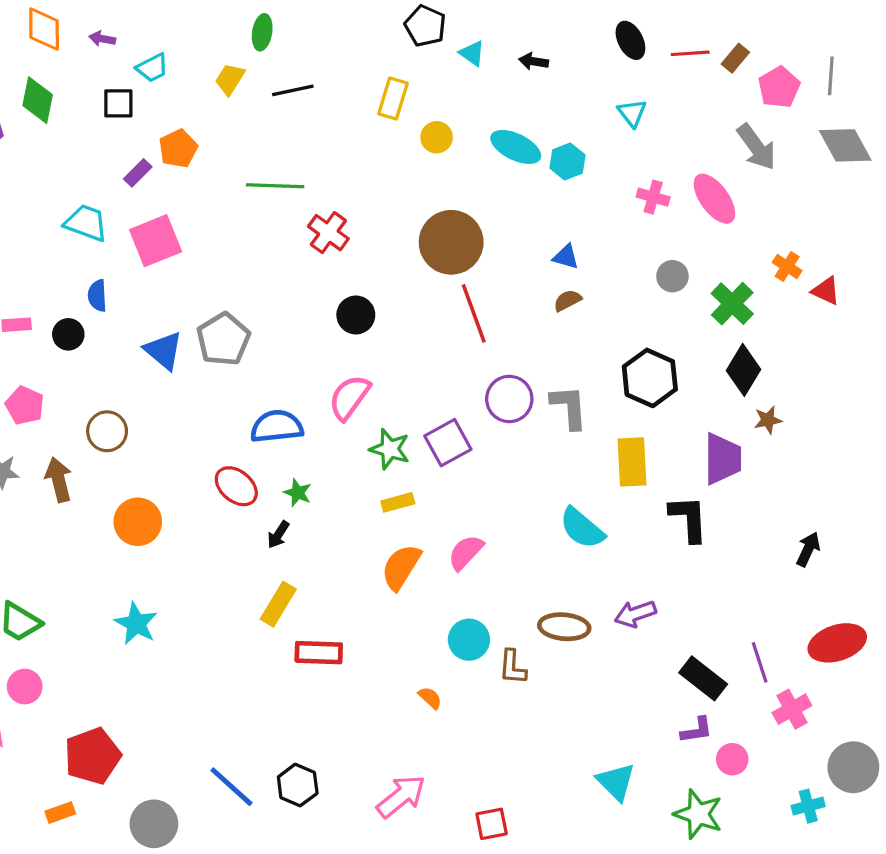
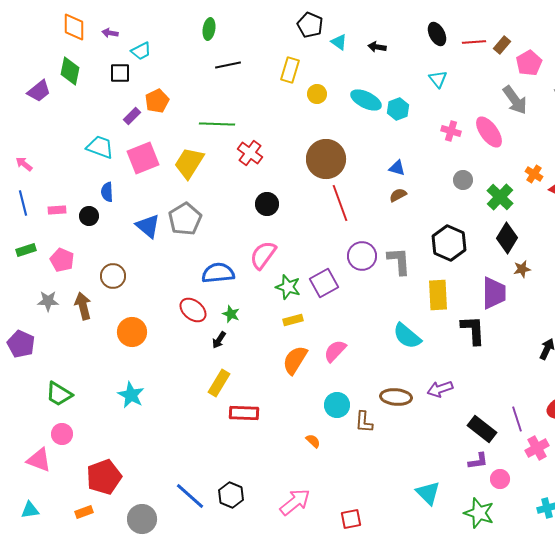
yellow trapezoid: (230, 79) -> (189, 163), moved, size x1.6

